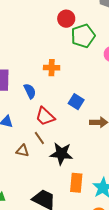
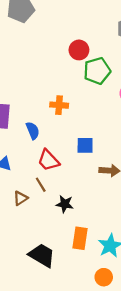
blue square: (76, 102) -> (85, 145), turned -35
brown triangle: (22, 151) -> (20, 198), turned -48
black star: (61, 154) -> (65, 204), size x0.7

